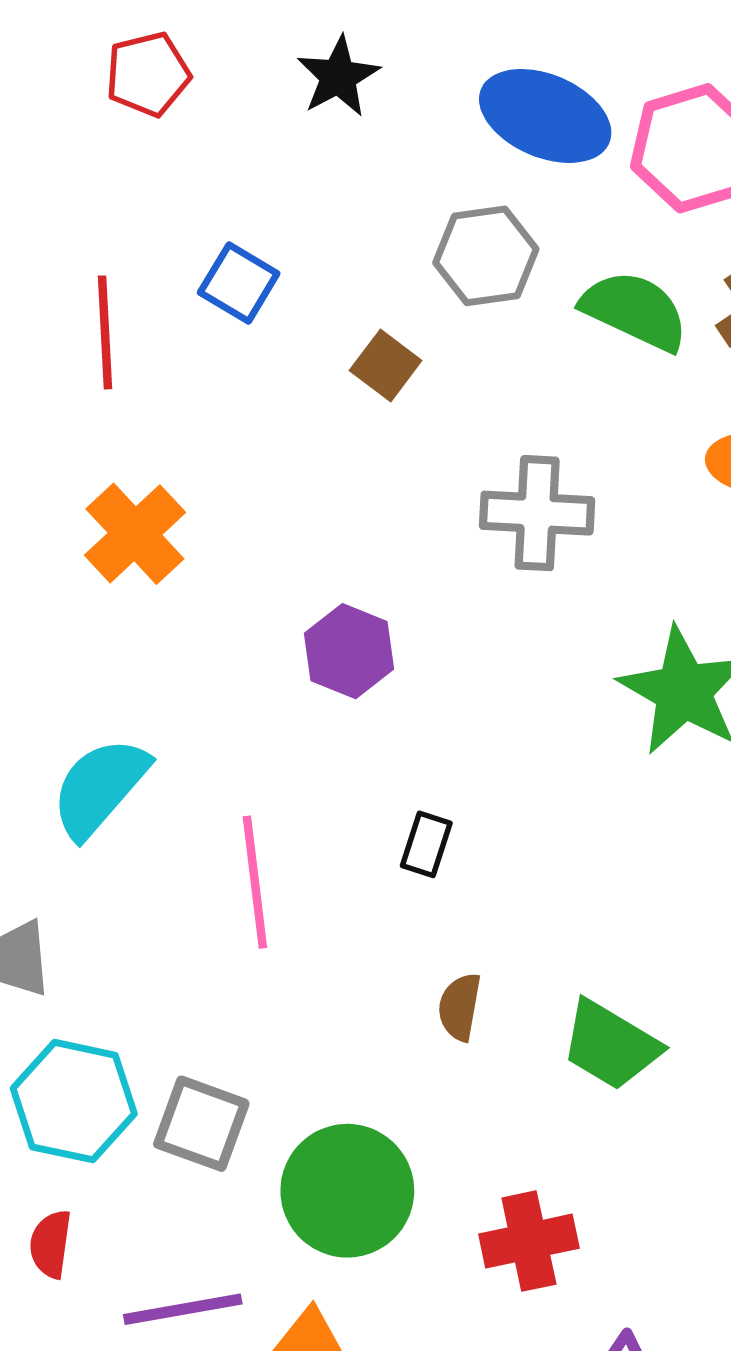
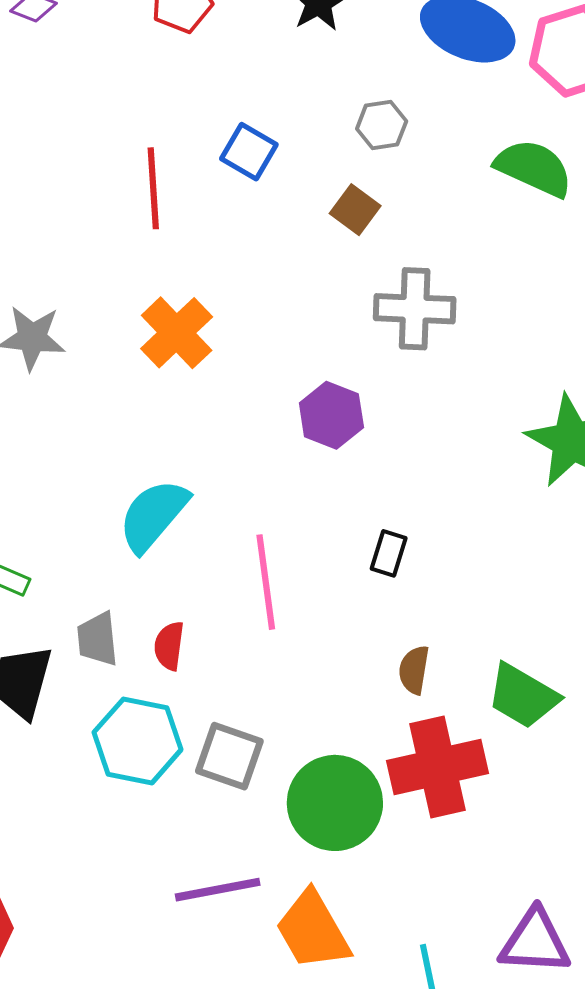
gray hexagon: (486, 256) -> (382, 125), moved, size x0.7
gray cross: (537, 513) -> (415, 309), moved
red cross: (529, 1241) -> (437, 767), moved, size x1.4
red semicircle: (51, 1244) -> (169, 646), moved

